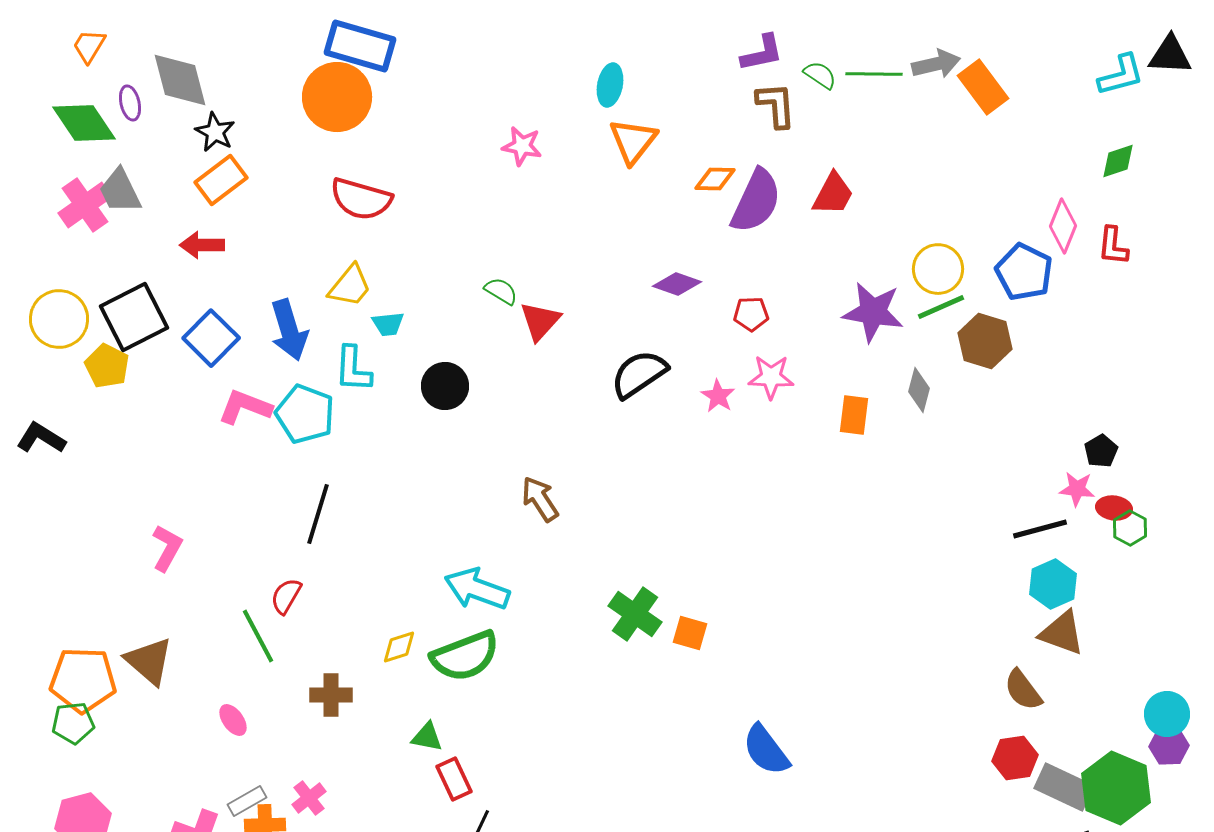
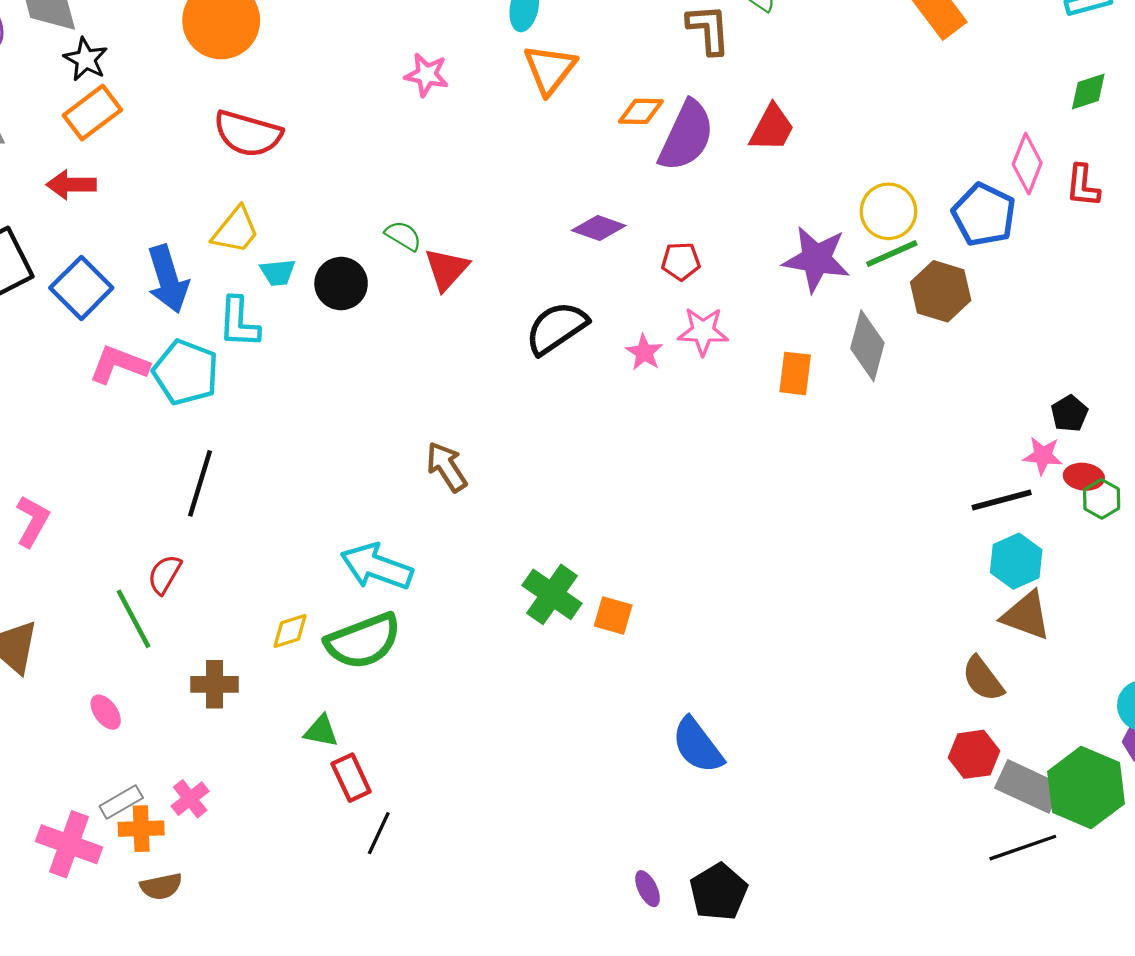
black circle: (445, 386) -> (341, 284), moved
gray diamond: (919, 390) -> (867, 346), size x1.4

